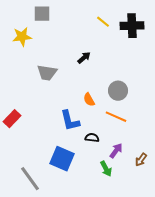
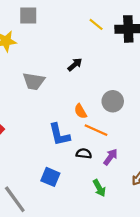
orange line: (116, 117) -> (96, 130), moved
purple arrow: (116, 151) -> (110, 157), moved
blue square: (62, 159) -> (50, 177), size x0.7

